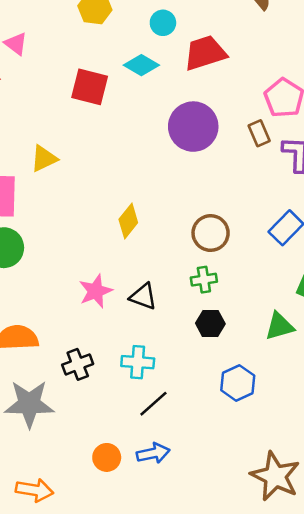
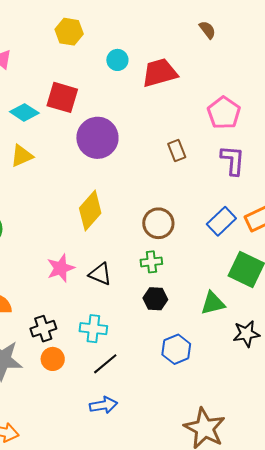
cyan circle: (163, 23) -> (117, 60), moved
cyan diamond: (141, 65) -> (24, 112), moved
purple circle: (193, 127) -> (97, 138), moved
brown rectangle: (259, 133) -> (177, 151), moved
yellow diamond: (128, 221) -> (90, 211), size x1.4
orange circle: (107, 457) -> (53, 359), moved

